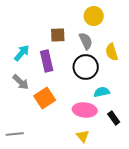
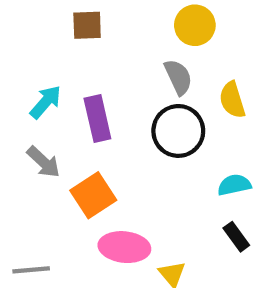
brown square: (58, 35) -> (87, 25), moved
cyan semicircle: (102, 92) -> (234, 185), moved
pink ellipse: (85, 110) -> (124, 247), moved

